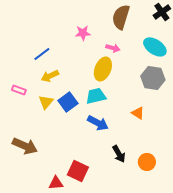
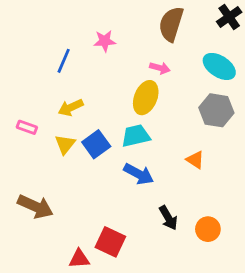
pink star: (83, 33) -> (105, 41), moved
blue line: (42, 54) -> (64, 61), moved, turned -30

